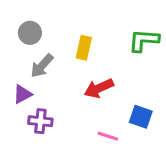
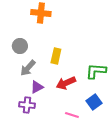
green L-shape: (144, 40) -> (96, 71), moved
purple triangle: (22, 94) -> (37, 87), moved
blue square: (141, 117) -> (94, 102), turned 35

